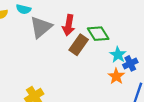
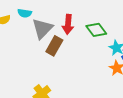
brown rectangle: (79, 45) -> (54, 46), moved

